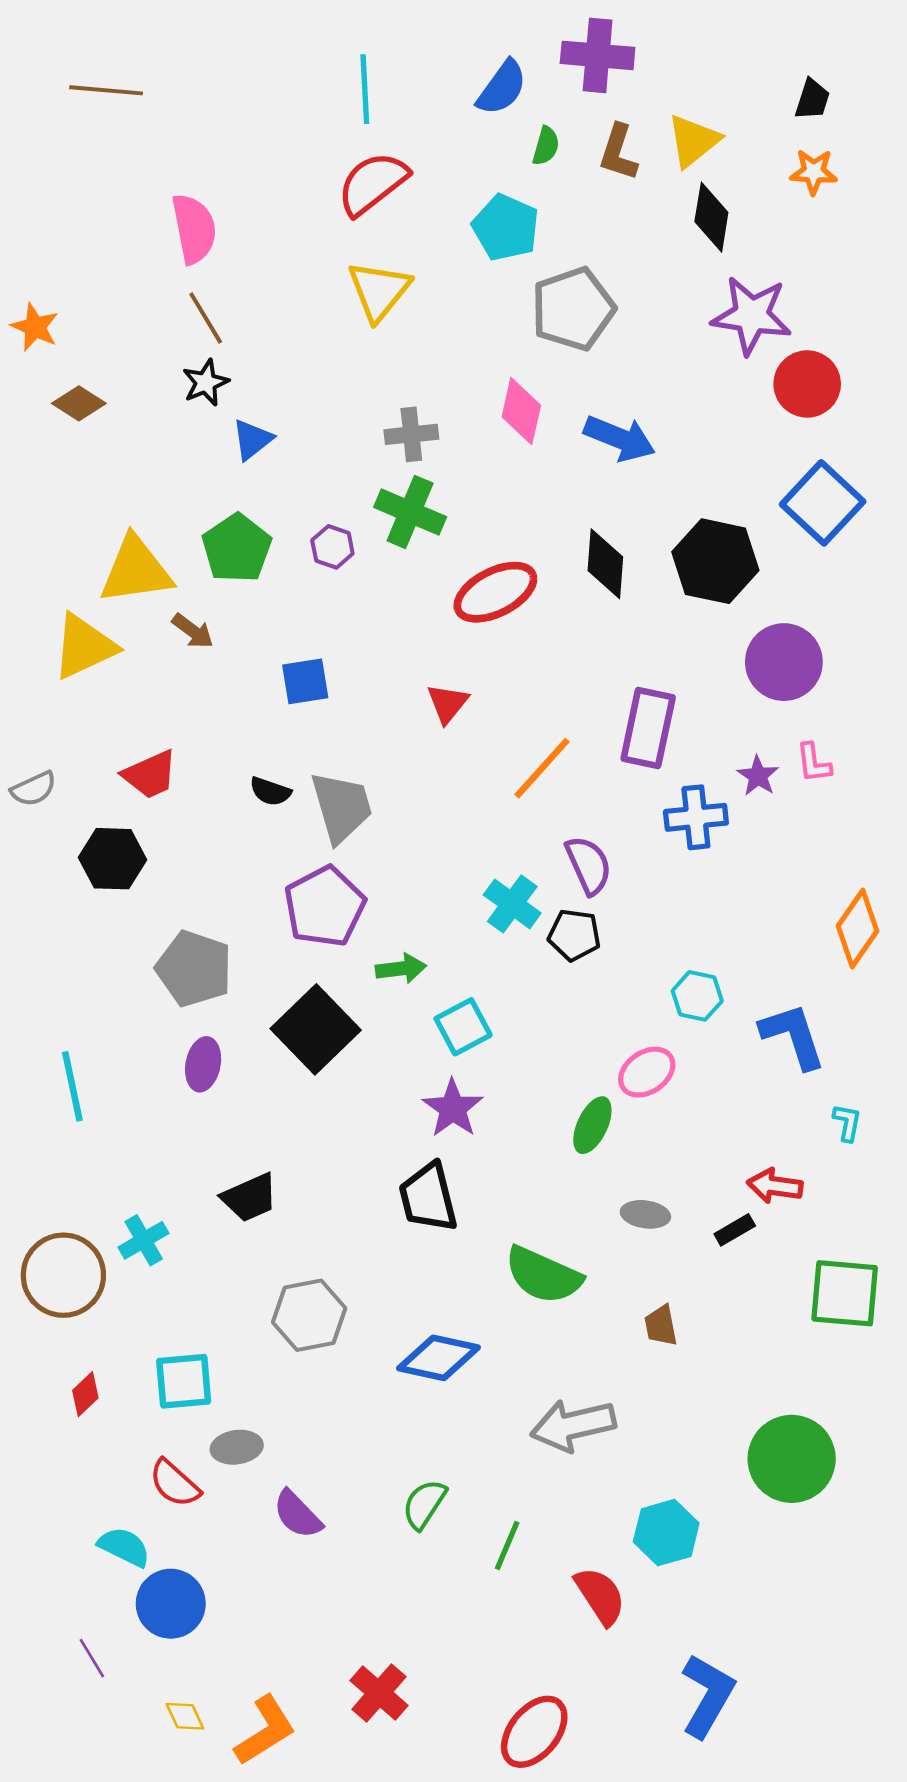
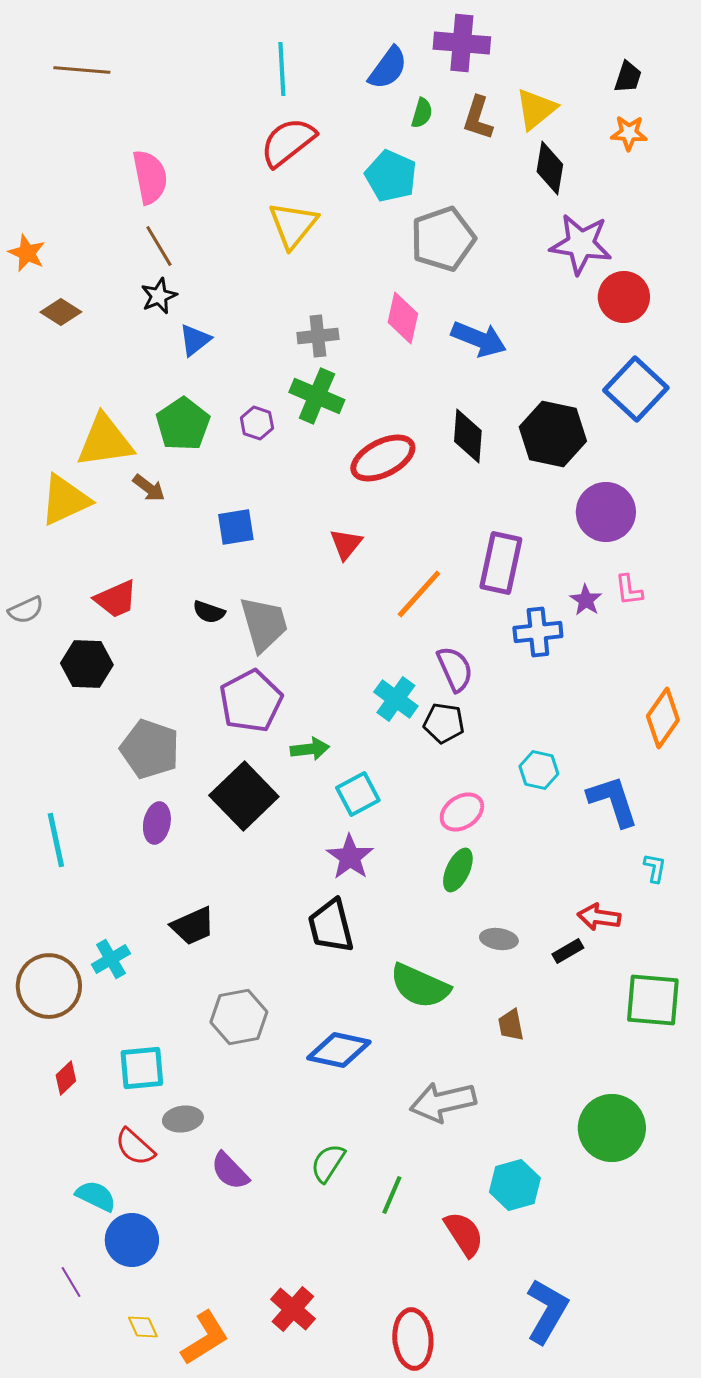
pink ellipse: (647, 1072) -> (462, 812), moved
red ellipse: (534, 1732) -> (413, 1339), turned -44

